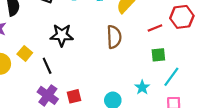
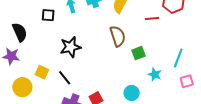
red line: (155, 28) -> (152, 18), turned 32
green square: (158, 55) -> (138, 53), moved

